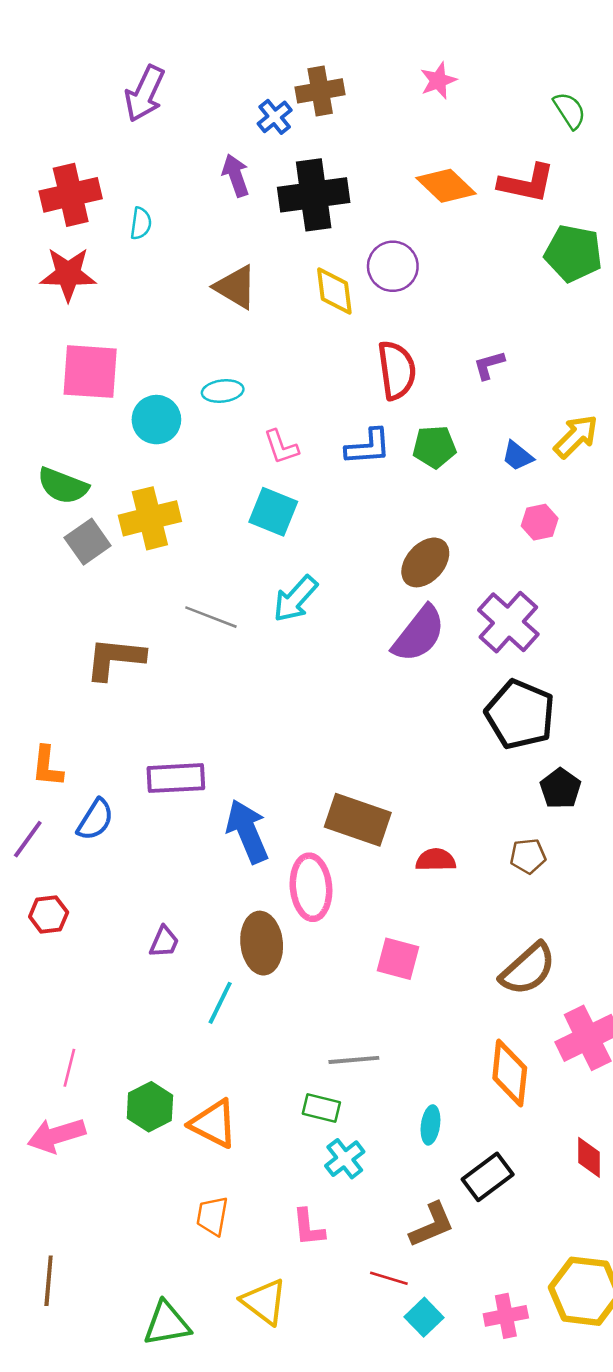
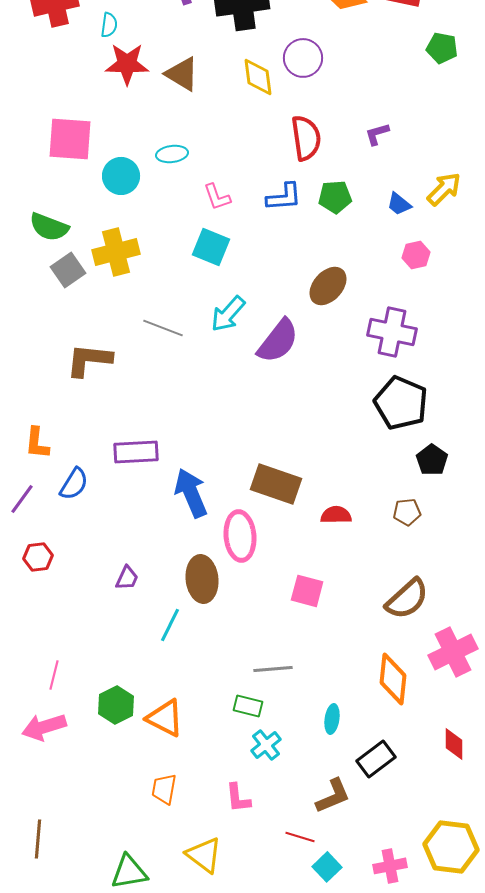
green pentagon: (573, 253) -> (442, 48), size x0.7
red star: (68, 274) -> (127, 64), moved
purple cross: (508, 622) -> (392, 332), turned -30
purple semicircle: (419, 634) -> (278, 341), moved

